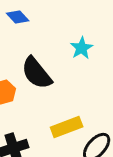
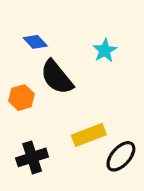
blue diamond: (18, 17) -> (35, 42), moved

